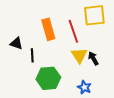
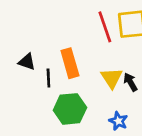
orange rectangle: (48, 29) -> (70, 63), moved
red line: (73, 31) -> (105, 27), moved

